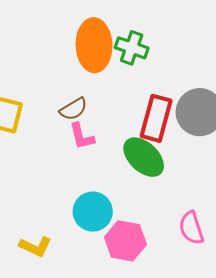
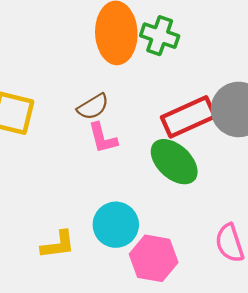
red rectangle: (156, 118) -> (188, 117), turned 51
yellow L-shape: (35, 247) -> (58, 245), moved, turned -32

